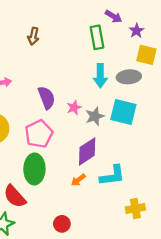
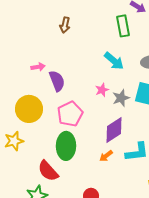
cyan arrow: (100, 76) -> (114, 61), moved, turned -50
purple semicircle: (47, 98) -> (57, 81), moved

